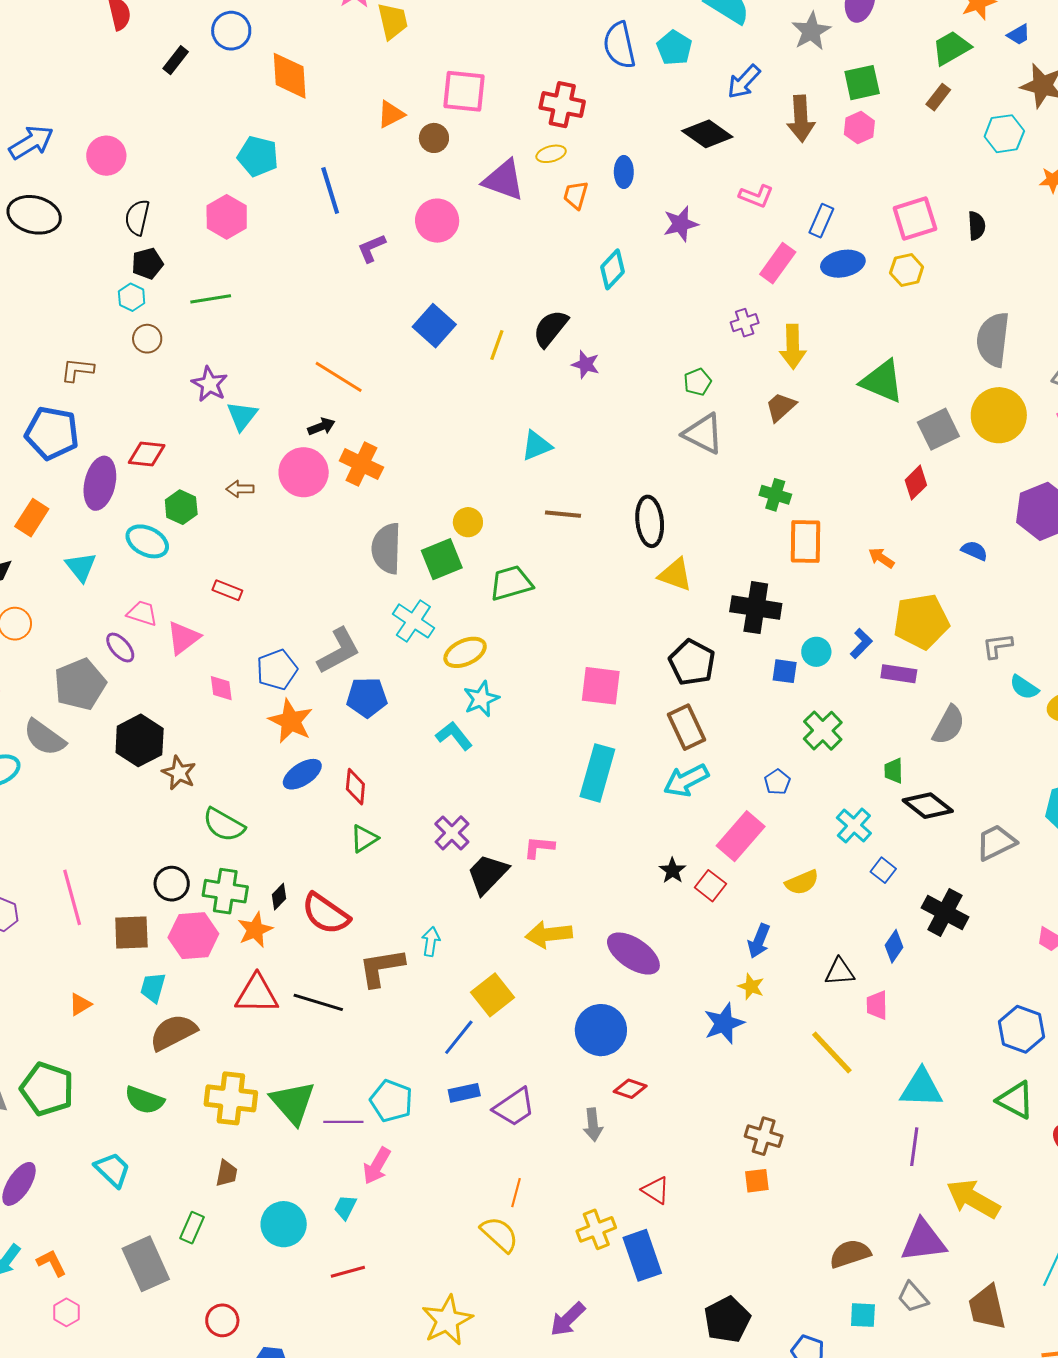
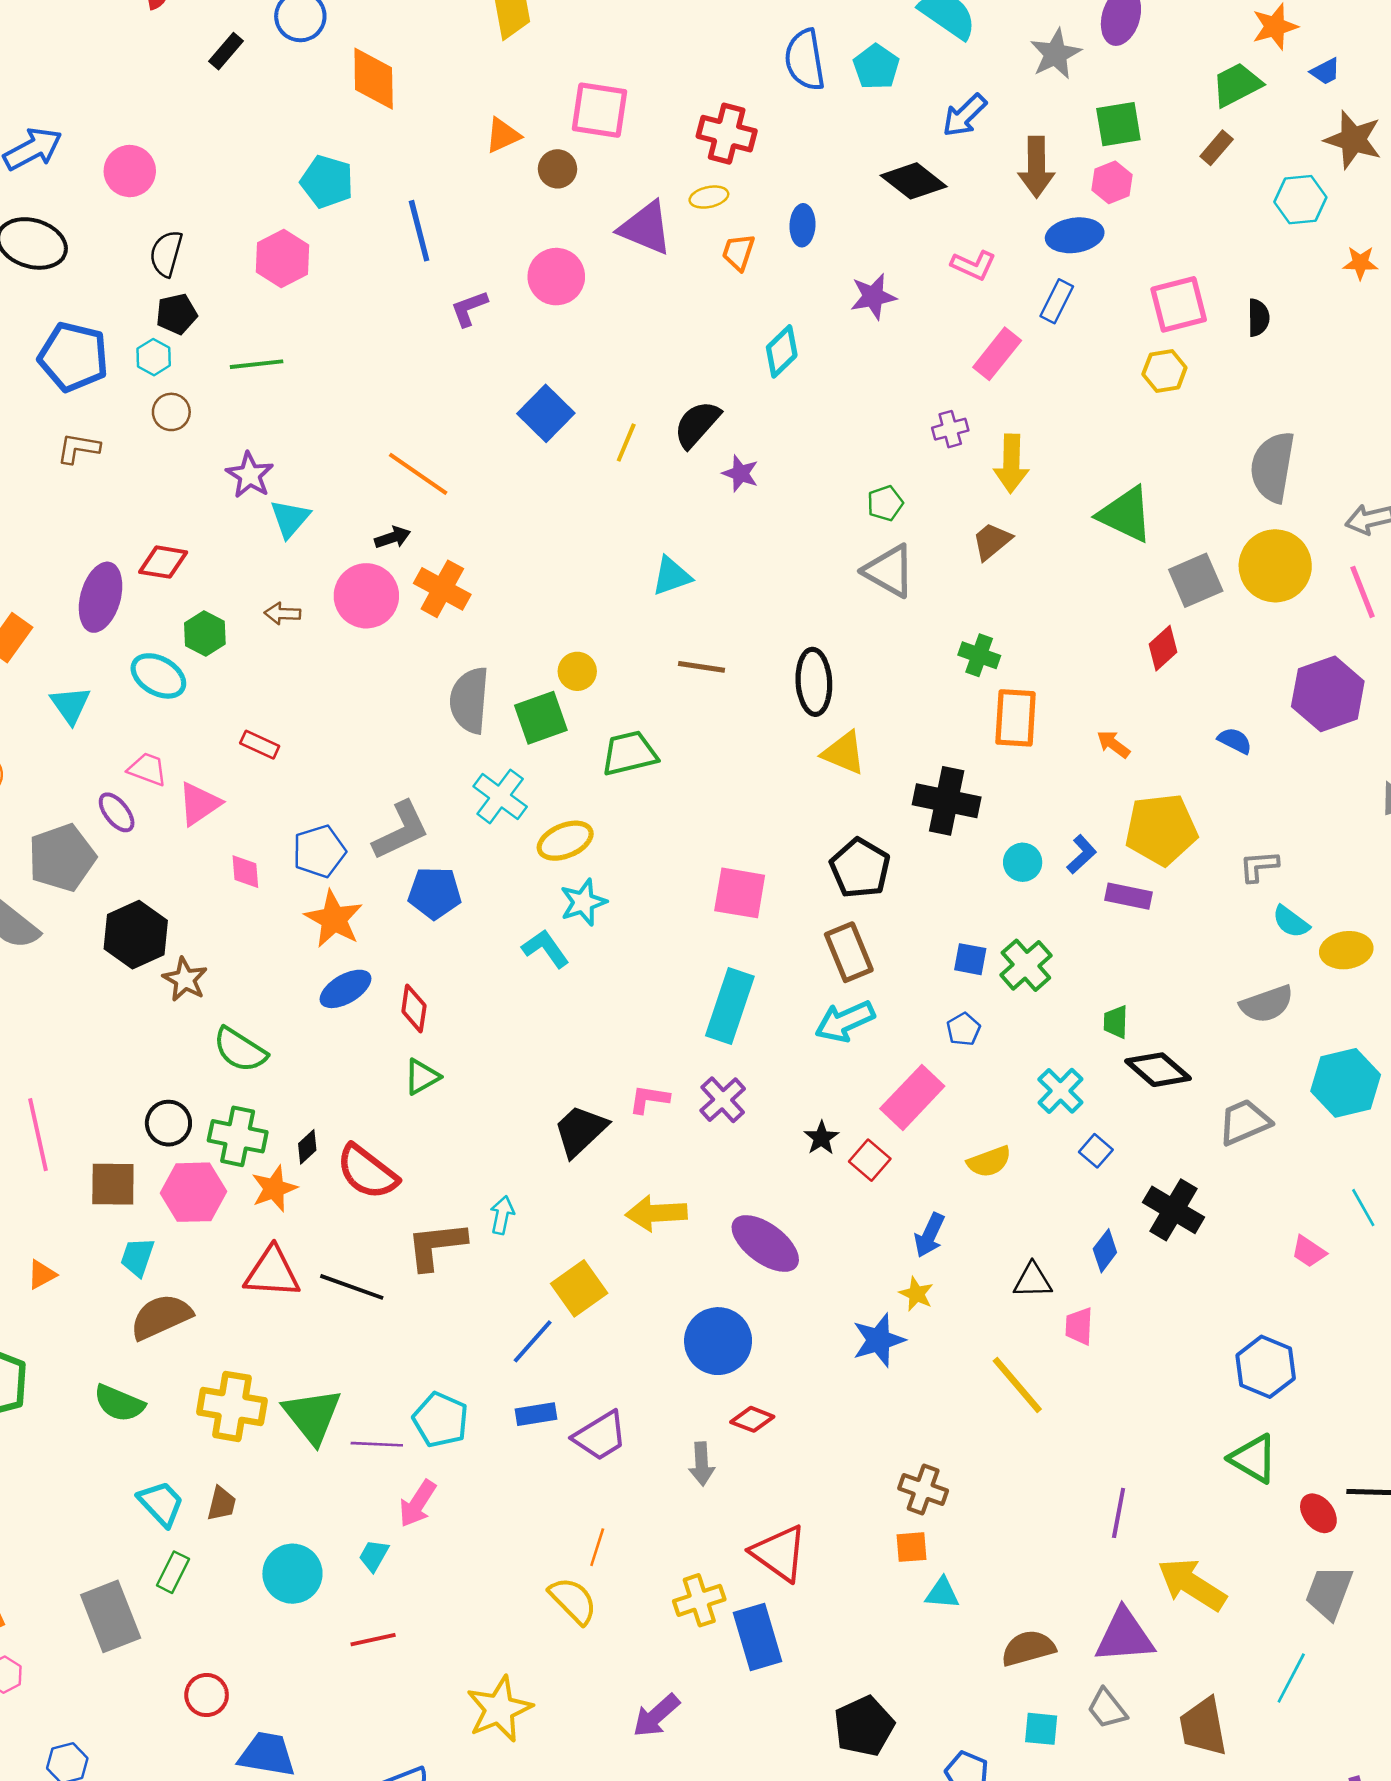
blue ellipse: (843, 264) -> (1075, 235), moved
blue pentagon: (52, 433) -> (73, 357), moved
blue square: (785, 671) -> (970, 959), moved
gray semicircle: (949, 725) -> (1267, 1004), moved, turned 39
purple cross: (452, 833) -> (723, 1100), moved
cyan triangle: (921, 1088) -> (942, 1593), moved, size x0.6
cyan trapezoid: (113, 1170) -> (161, 1504), moved
red triangle: (656, 1190) -> (779, 1553), size x1.6

